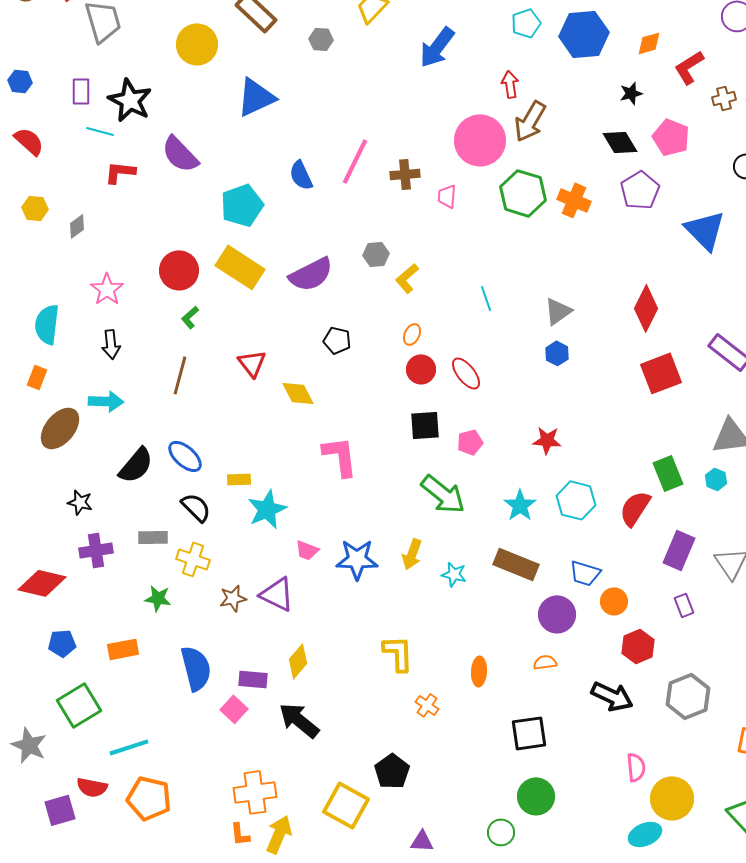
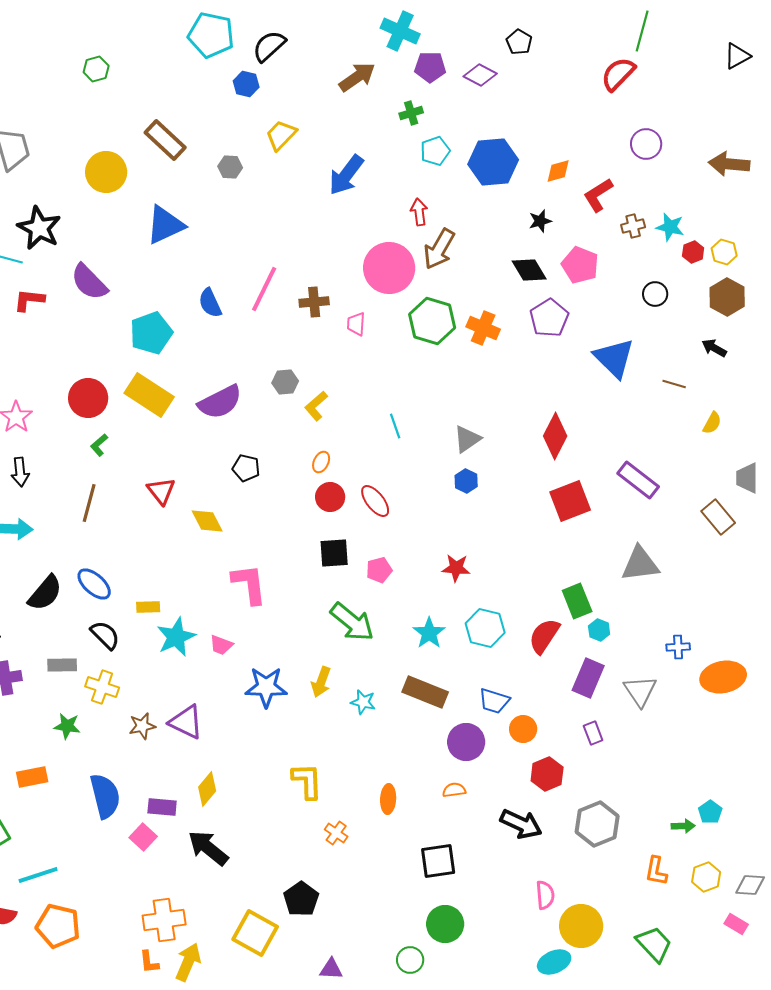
cyan hexagon: (716, 479) -> (599, 630), moved
pink trapezoid: (307, 550) -> (221, 645), moved

